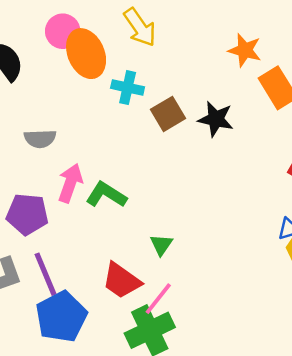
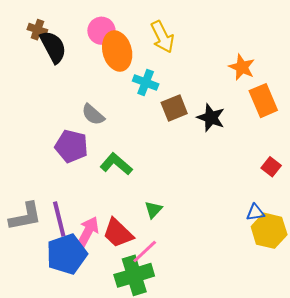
gray semicircle: (40, 139) -> (93, 115), moved, turned 35
pink arrow: (70, 183) -> (88, 232), moved
purple pentagon: (27, 214) -> (71, 146), moved

